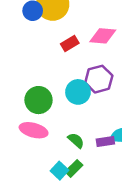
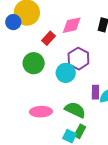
green circle: (39, 100) -> (34, 63), moved
green semicircle: (76, 140) -> (75, 110), size x1.5
purple rectangle: (105, 141) -> (95, 92), moved, turned -64

